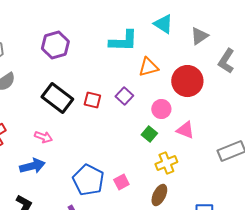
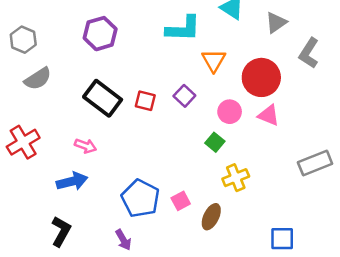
orange triangle: (148, 67) -> (214, 60), turned -45
pink triangle: (185, 130) -> (269, 115), moved
brown ellipse: (159, 195) -> (211, 217), moved

